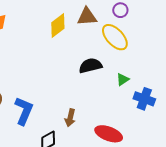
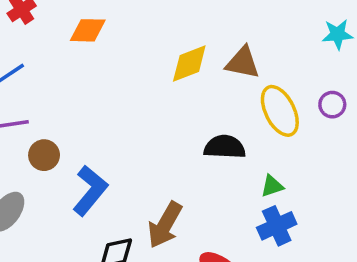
purple circle: (120, 10) -> (332, 105), moved
blue cross: (144, 99) -> (277, 226), moved, turned 30
brown arrow: (70, 118) -> (165, 225), size x1.5

